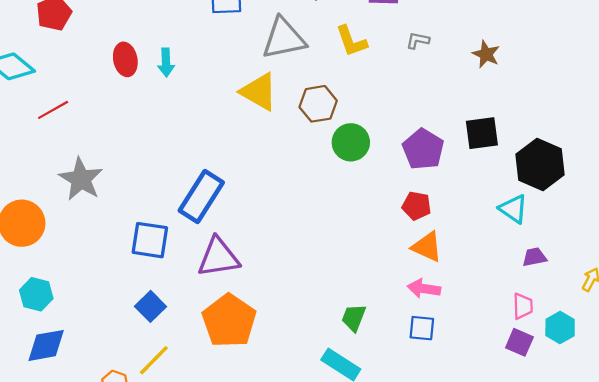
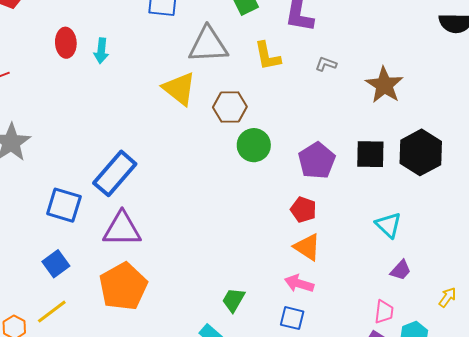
brown star: (486, 54) -> (384, 85), size x1.5
black hexagon: (540, 165) -> (421, 152), moved
purple trapezoid: (534, 257) -> (401, 270), turned 135

